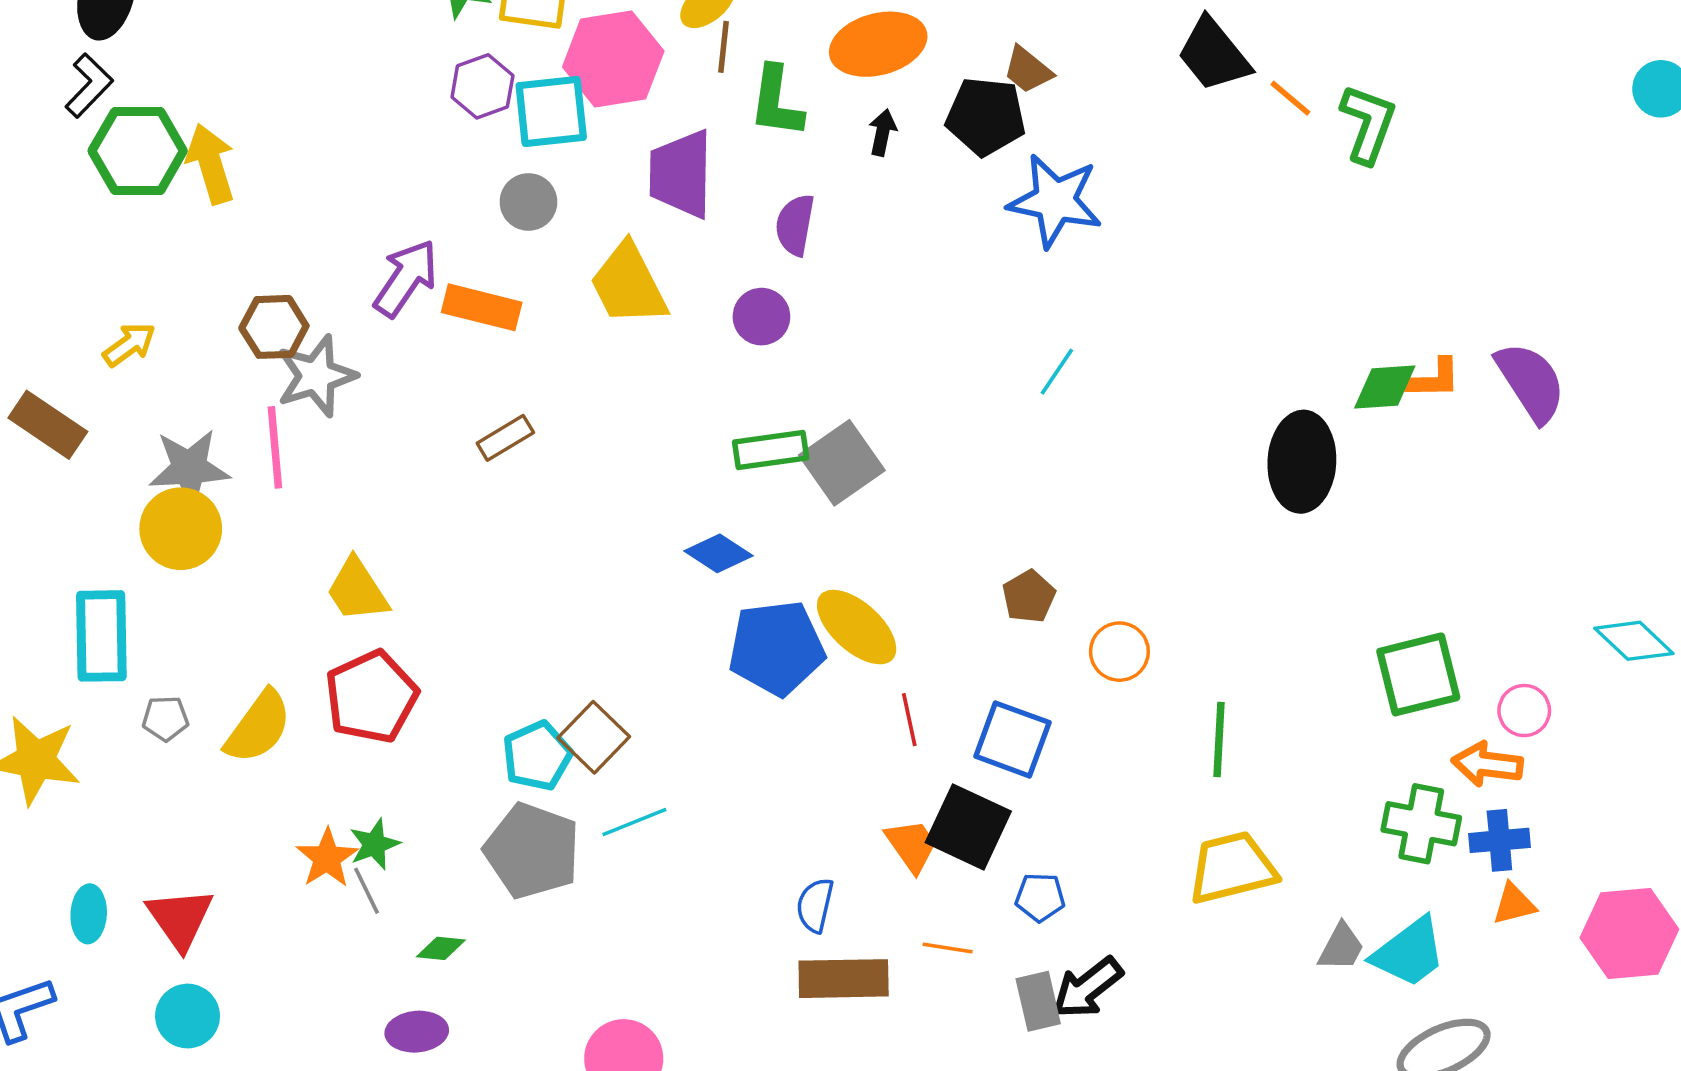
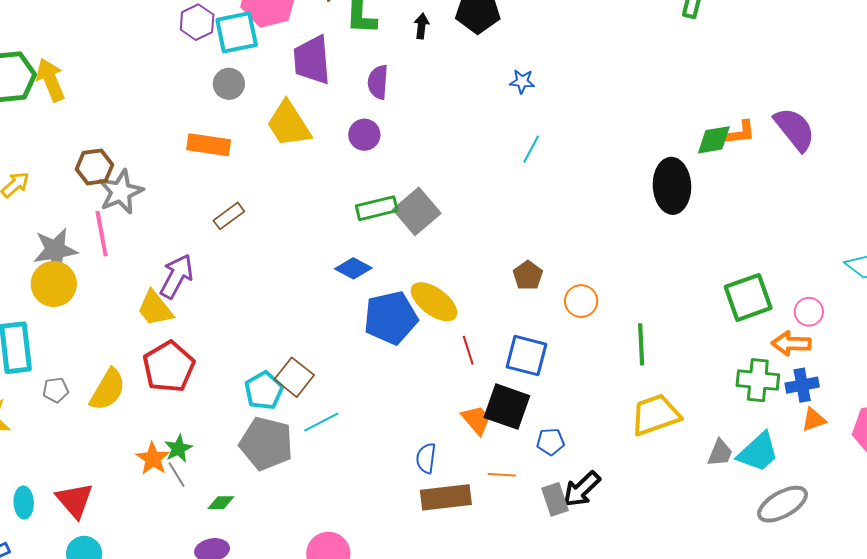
blue star: (1055, 201) -> (522, 81), moved, size x0.5
purple arrow: (406, 278) -> (177, 276), moved

